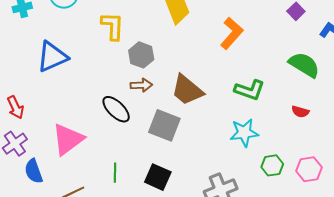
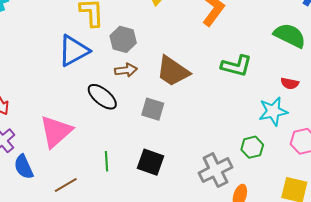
blue triangle: (52, 57) -> (74, 51), moved
gray square: (164, 125) -> (153, 109), size x0.7
cyan star: (244, 133) -> (273, 111), moved
green hexagon: (272, 165) -> (252, 147), moved

